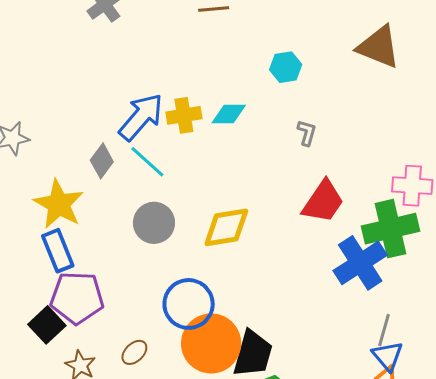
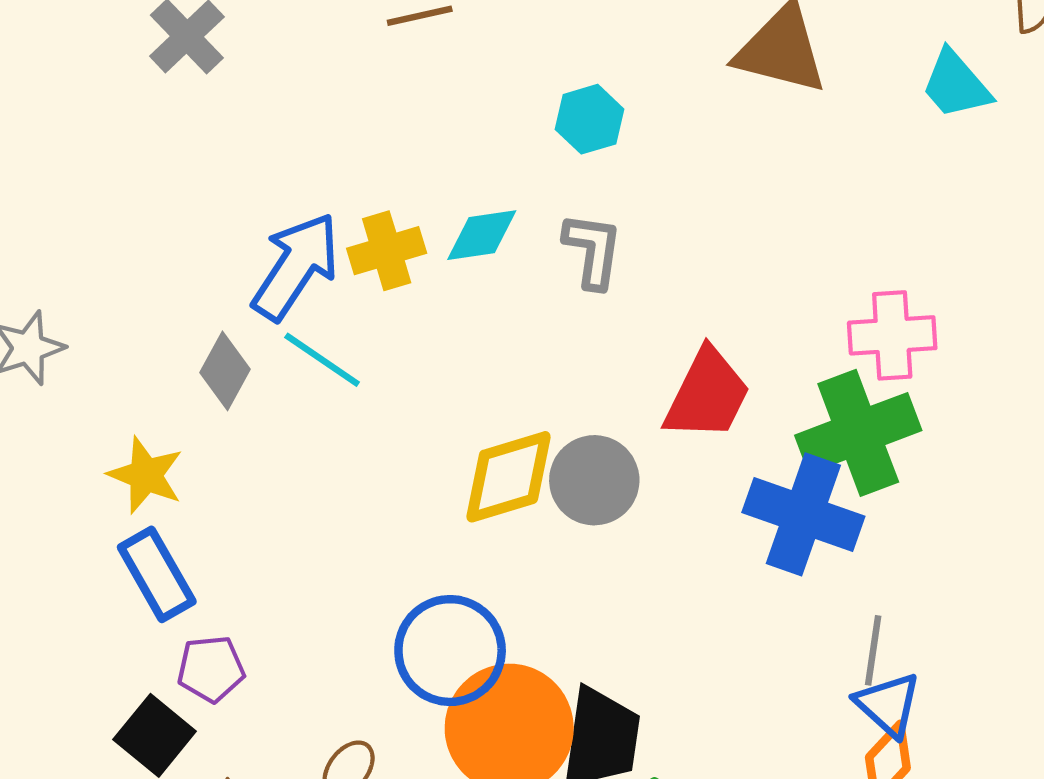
gray L-shape: (307, 133) -> (593, 250), moved, size x1.4
yellow star: (59, 204) -> (146, 475), size x0.7
gray circle: (154, 223) -> (594, 480), moved
blue cross: (360, 263) -> (803, 514), turned -30
purple pentagon: (77, 298) -> (211, 669), size x0.6

